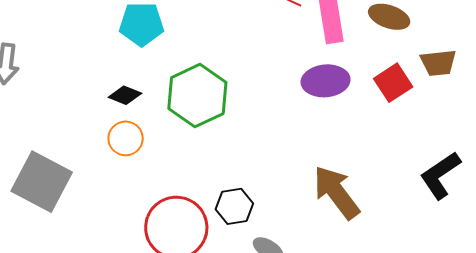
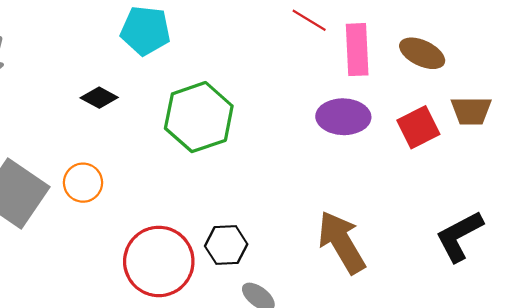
black diamond: (125, 95) -> (99, 98), moved
orange circle: (126, 138) -> (83, 183), moved

